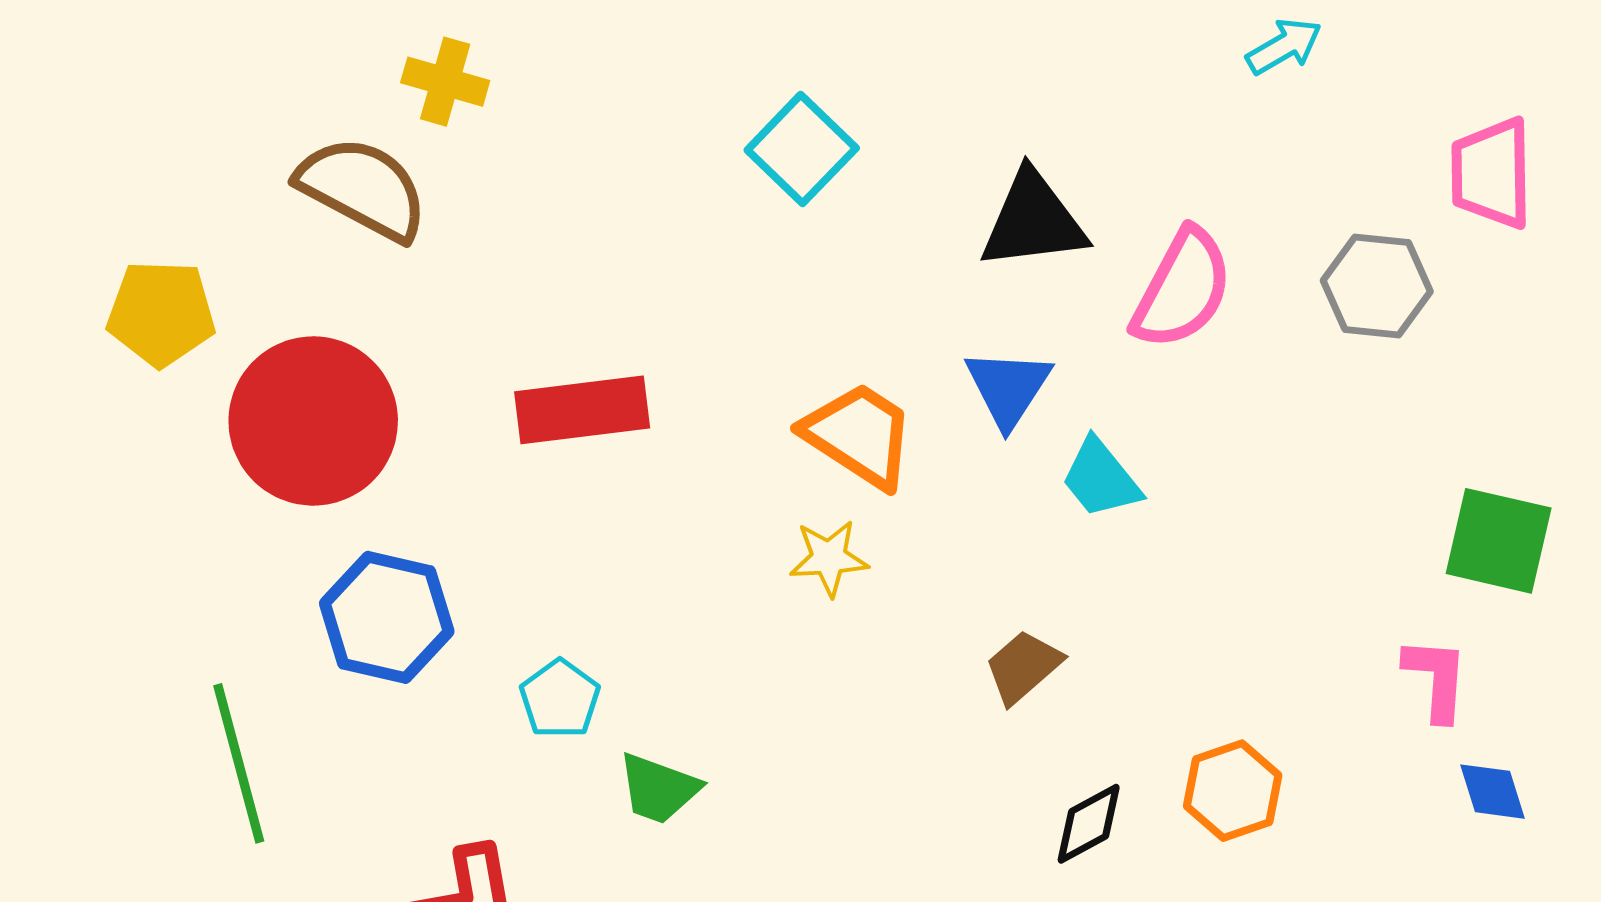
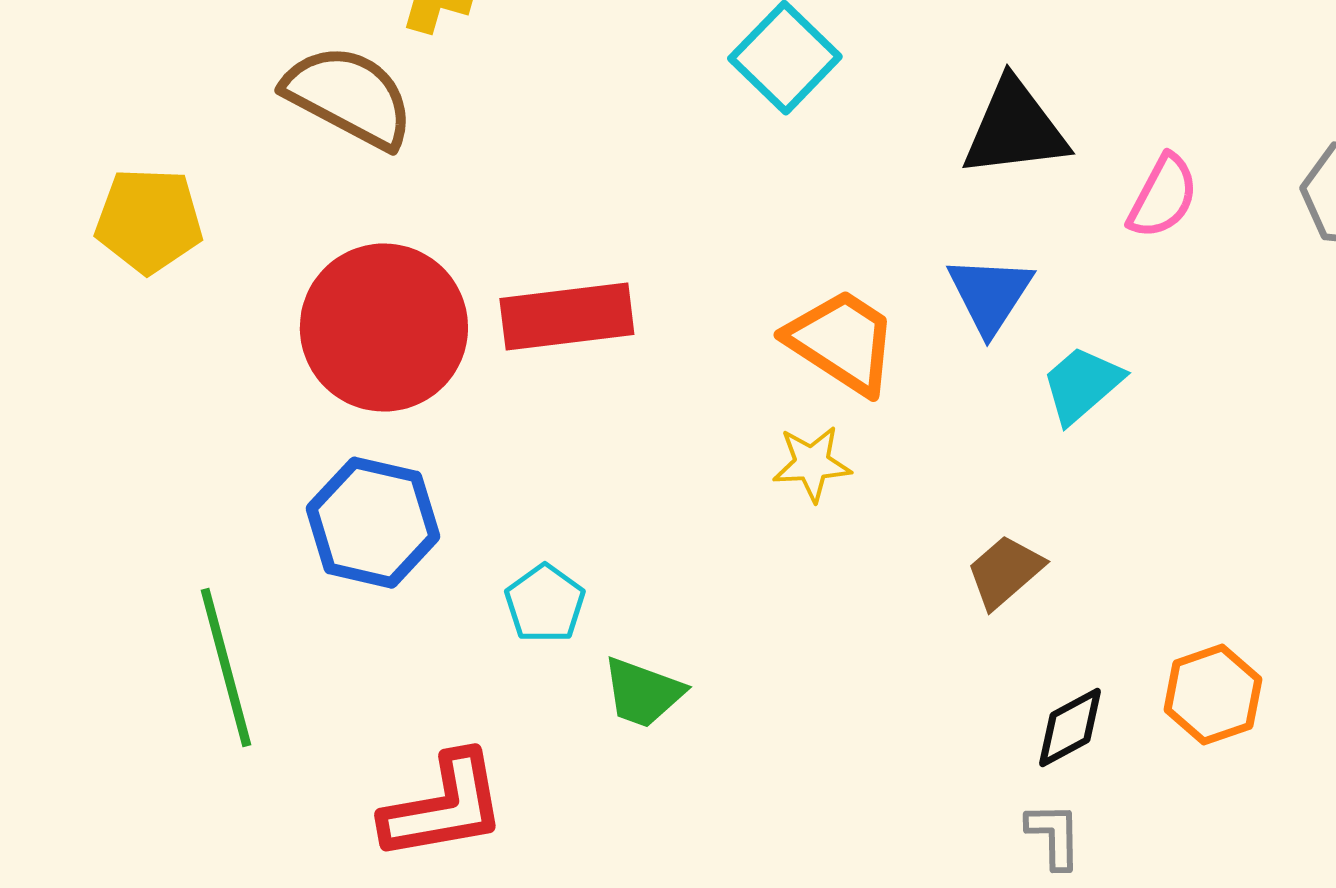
pink semicircle: (1182, 289) -> (1163, 197), size x0.7
red circle: (313, 421) -> (384, 328), moved
cyan trapezoid: (1101, 478) -> (1082, 385), turned 88

